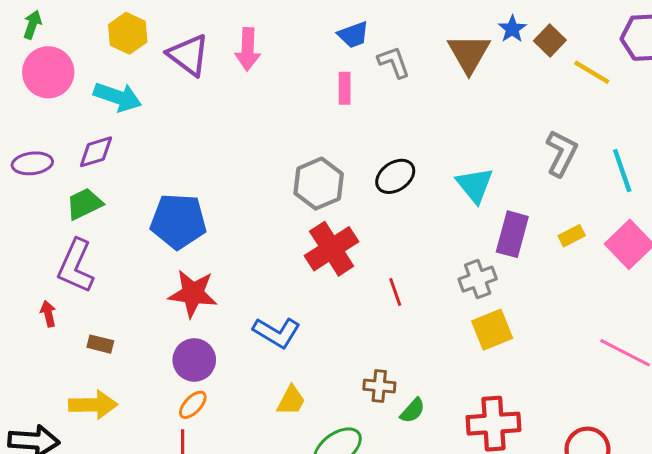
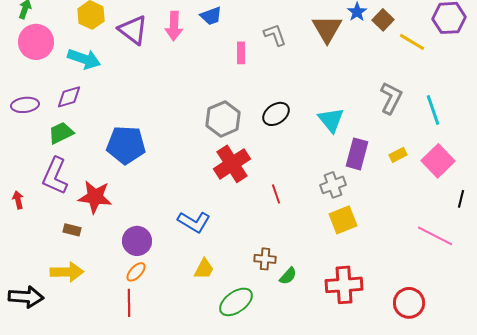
blue trapezoid: (353, 35) -> (211, 16), moved
red star: (193, 293) -> (95, 197), moved
red arrow: (48, 314) -> (18, 200), moved

